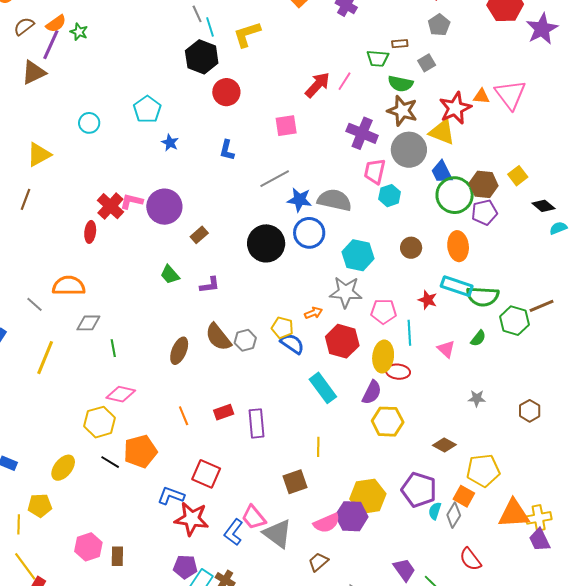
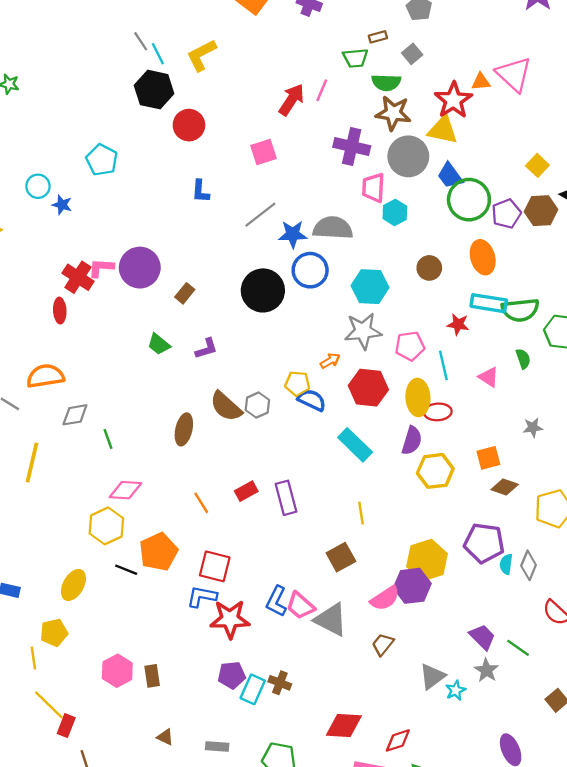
blue star: (170, 143) -> (62, 205), moved
brown hexagon: (484, 184) -> (541, 211), moved
green semicircle: (478, 338) -> (523, 359), turned -48
red square: (206, 474) -> (215, 566), moved
orange square: (464, 496) -> (488, 458), moved, turned -35
blue L-shape: (234, 532) -> (276, 601), moved

